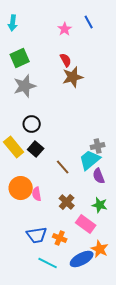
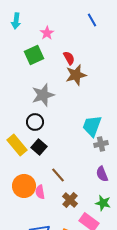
pink star: (65, 29) -> (47, 33), moved
green square: (20, 58) -> (34, 55), moved
gray star: (25, 86) -> (43, 95), moved
cyan trapezoid: (90, 160) -> (92, 126), moved, turned -30
brown line: (63, 167) -> (58, 175), moved

